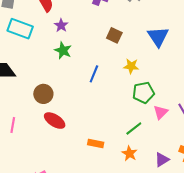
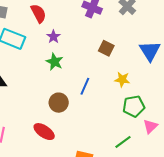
brown circle: (43, 94) -> (59, 103), moved

